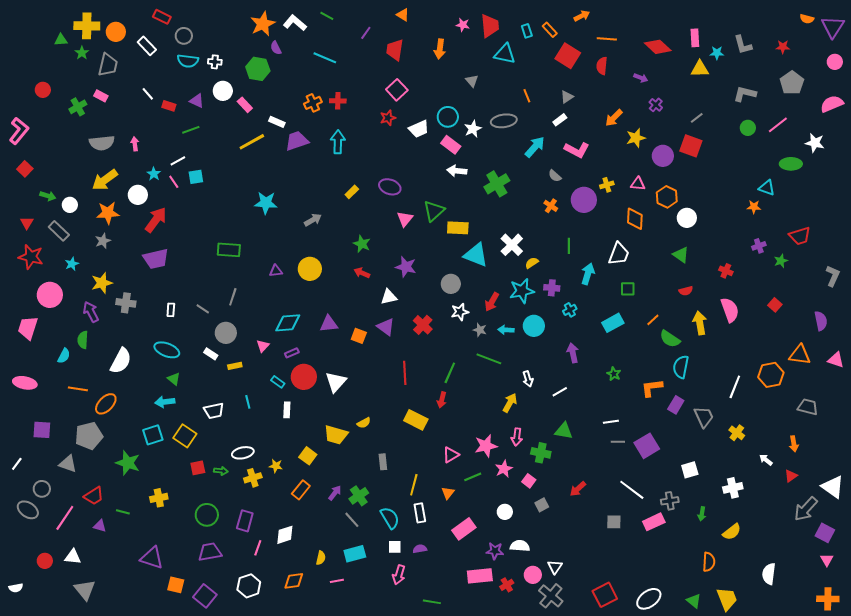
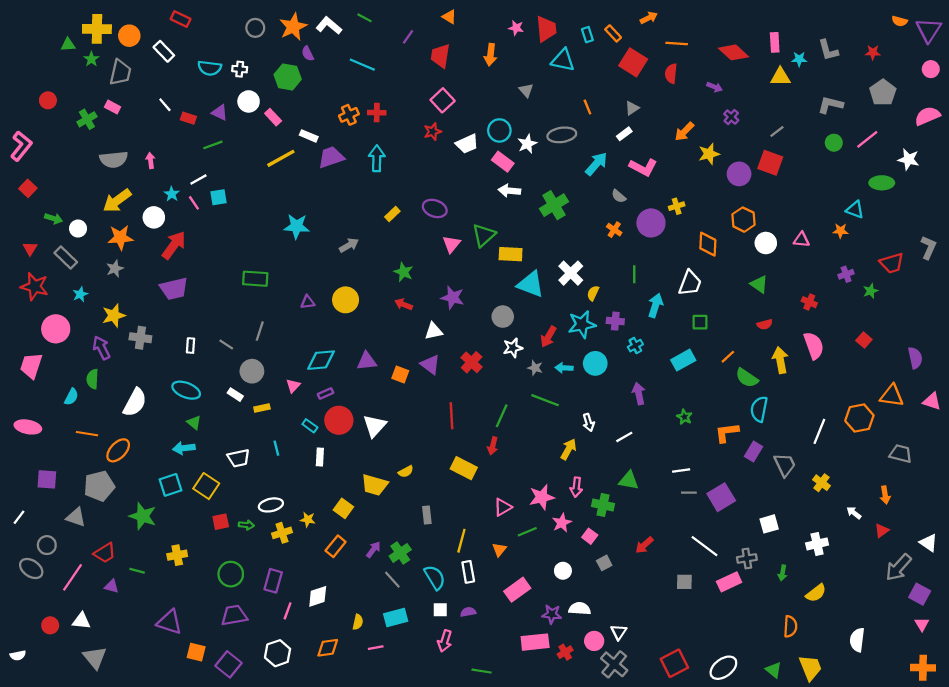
gray circle: (184, 36) -> (255, 28), moved
pink triangle: (638, 184) -> (801, 240), moved
yellow semicircle: (532, 263) -> (593, 293), turned -32
gray L-shape: (833, 276) -> (929, 247), moved
white triangle: (833, 487) -> (929, 543), size x0.7

